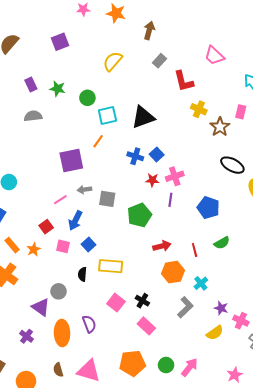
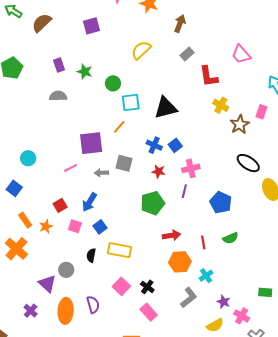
red star: (152, 180) -> (159, 171), moved
gray square: (107, 199) -> (124, 163), moved
pink line: (60, 200) -> (71, 168), moved

